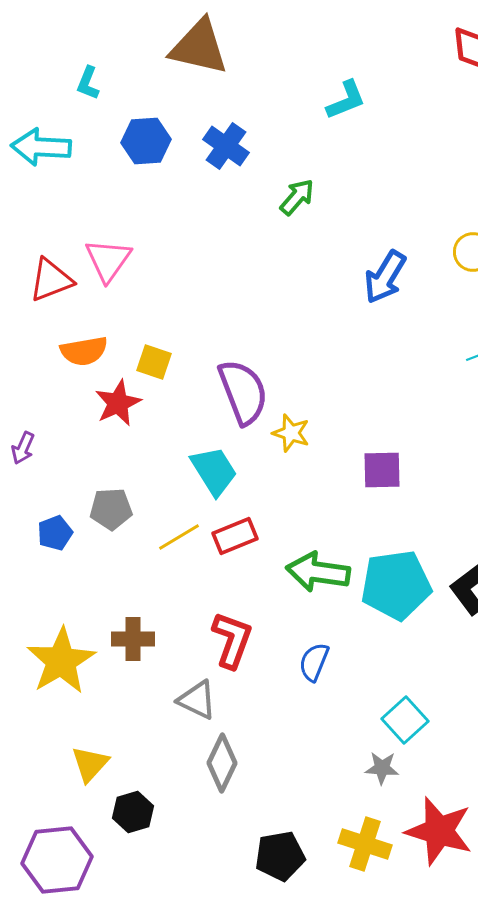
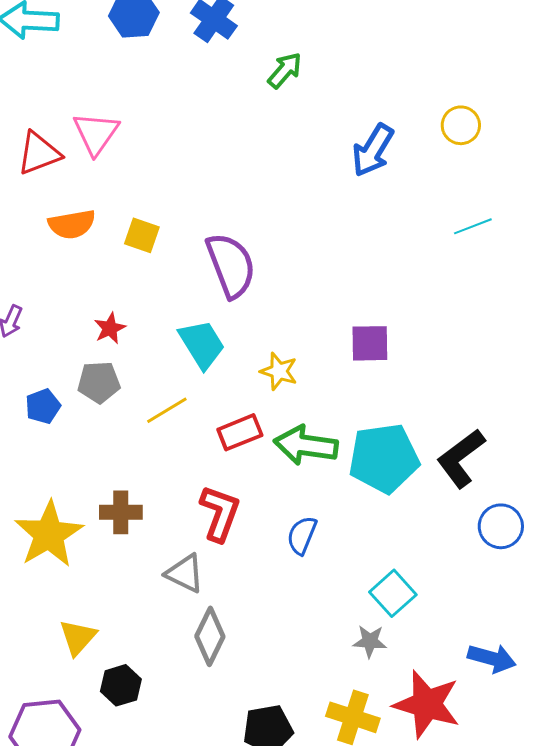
red star: (118, 403) -> (110, 328), moved, size x0.7
yellow star: (291, 433) -> (279, 371), moved
red rectangle: (235, 536) -> (240, 432), moved

